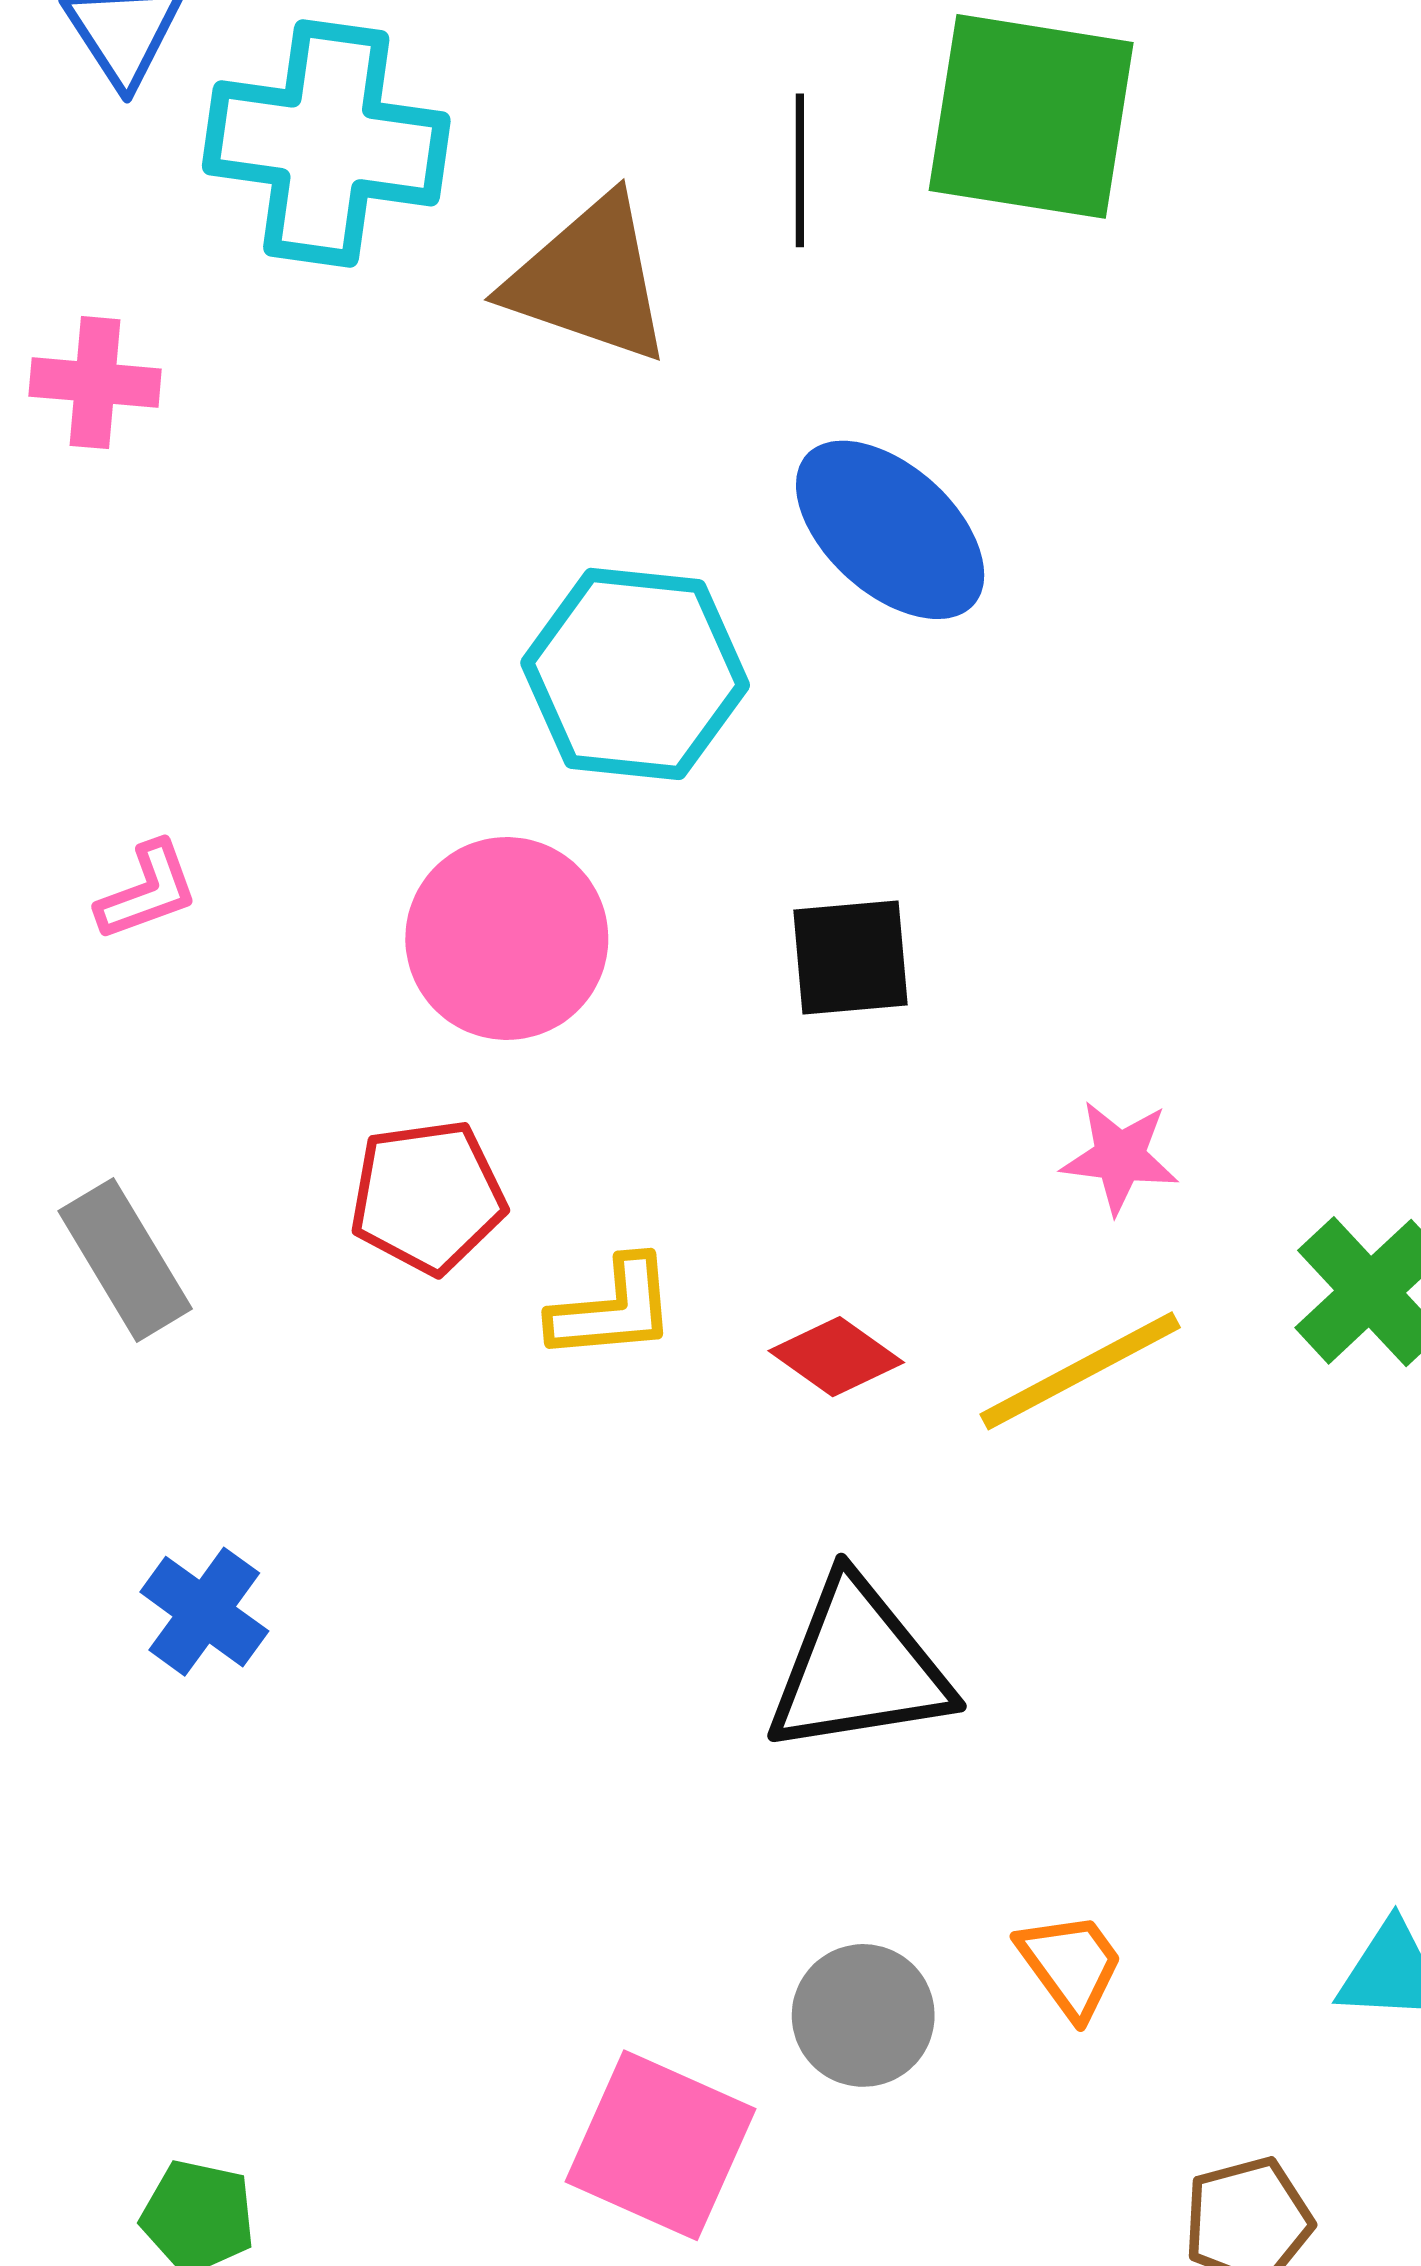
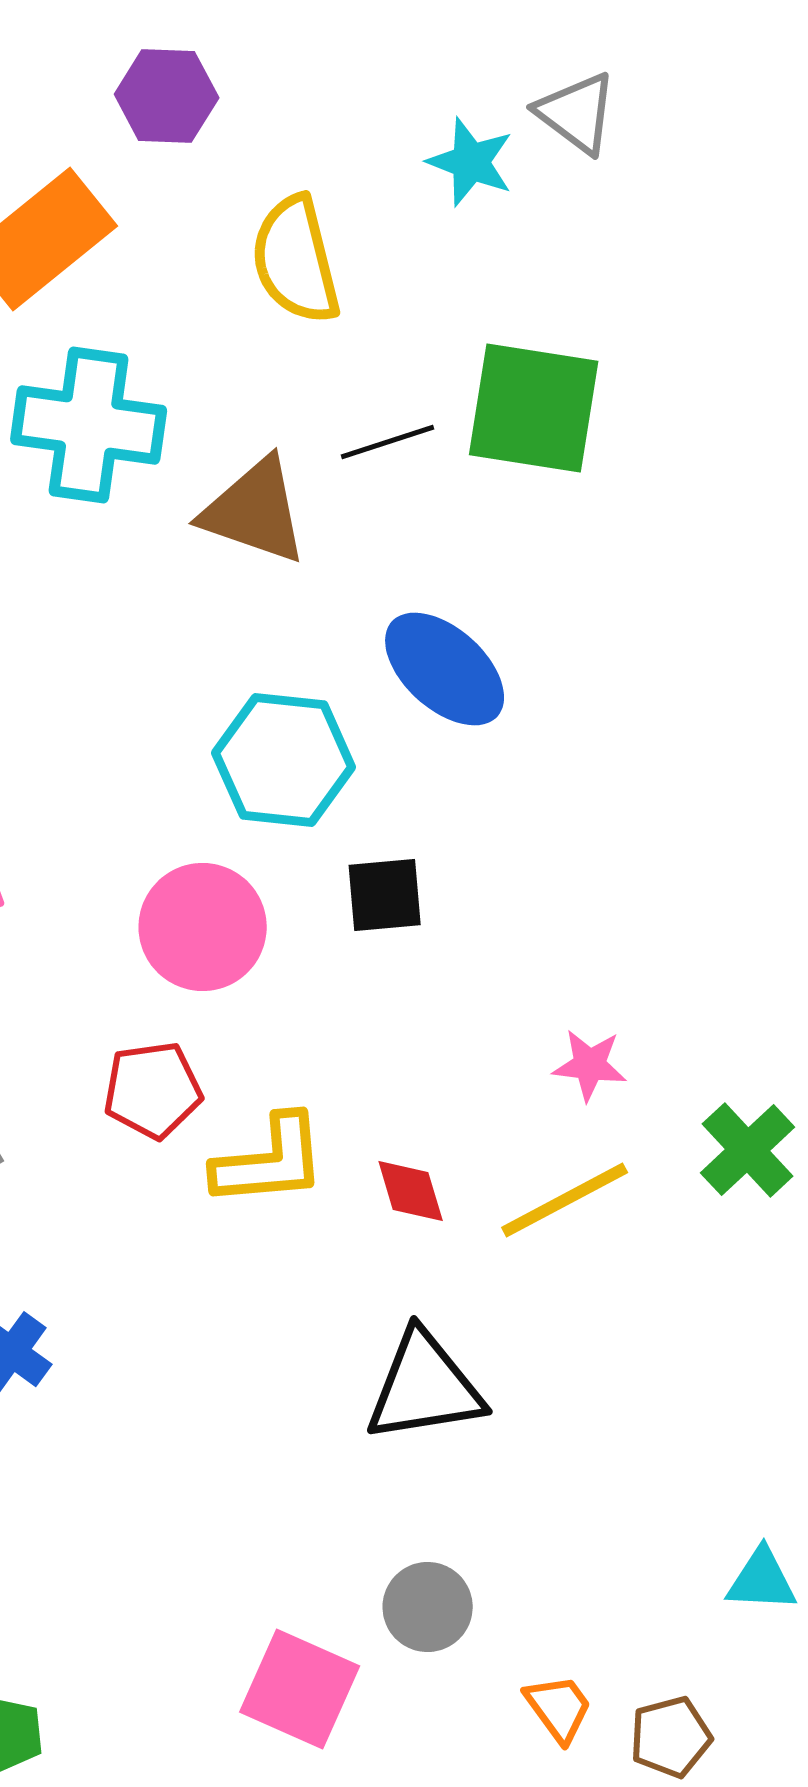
black line: (800, 170) -> (388, 442), turned 72
black square: (851, 957) -> (385, 895), moved
yellow L-shape: (613, 1309) -> (270, 1161), size x1.4
red diamond: (836, 1357) -> (411, 1191), turned 38
orange trapezoid: (1071, 1965) -> (559, 1708), moved

